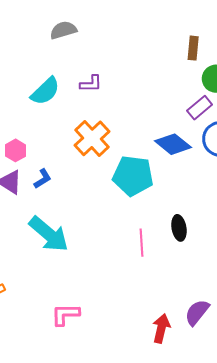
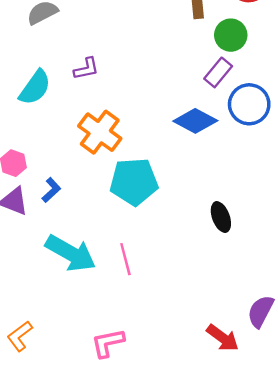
cyan pentagon: (133, 176) -> (134, 182), moved
pink line: (141, 243) -> (125, 259), moved
red arrow: (161, 328) -> (223, 338), turned 124

